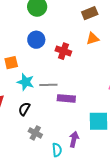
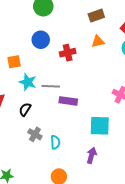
red cross: (63, 51) -> (68, 53), turned -35
purple arrow: (74, 139) -> (92, 155), moved
cyan semicircle: (57, 150) -> (55, 142), moved

